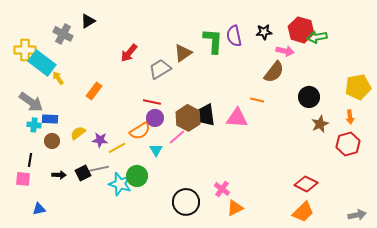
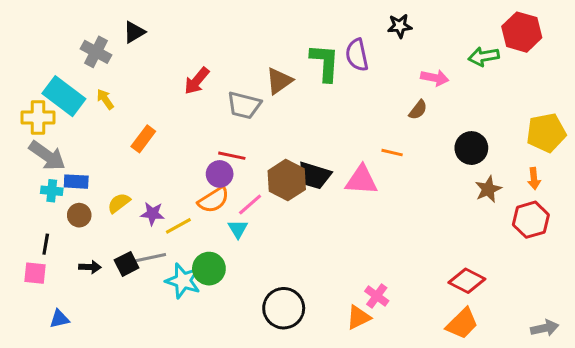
red hexagon: (301, 30) -> (522, 32), moved
black star: (264, 32) -> (400, 26), moved
yellow cross: (25, 50) -> (38, 117), moved
gray trapezoid: (160, 69) -> (244, 105), turned -135
brown semicircle: (274, 72) -> (418, 110), size x0.6
yellow arrow: (58, 78) -> (105, 99), moved
black trapezoid: (206, 115) -> (314, 175), turned -65
purple circle: (155, 118) -> (220, 174), moved
pink line: (177, 137) -> (250, 204), moved
pink cross: (222, 189) -> (377, 296), moved

